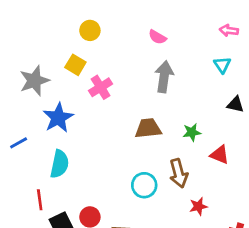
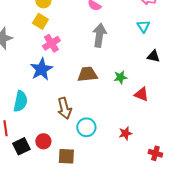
yellow square: (75, 65) -> (40, 21), moved
blue star: (58, 118) -> (41, 69), moved
brown arrow: (179, 173) -> (64, 108), moved
cyan circle: (144, 185) -> (86, 127), moved

